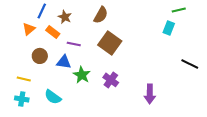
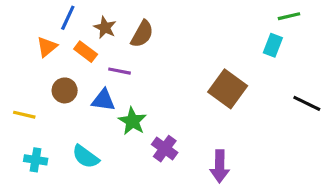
brown semicircle: (101, 15) -> (142, 34), moved
brown square: (110, 43) -> (228, 89), moved
yellow line: (24, 79) -> (24, 115), moved
purple cross: (111, 80) -> (165, 149), moved
purple arrow: (150, 94) -> (220, 166), moved

